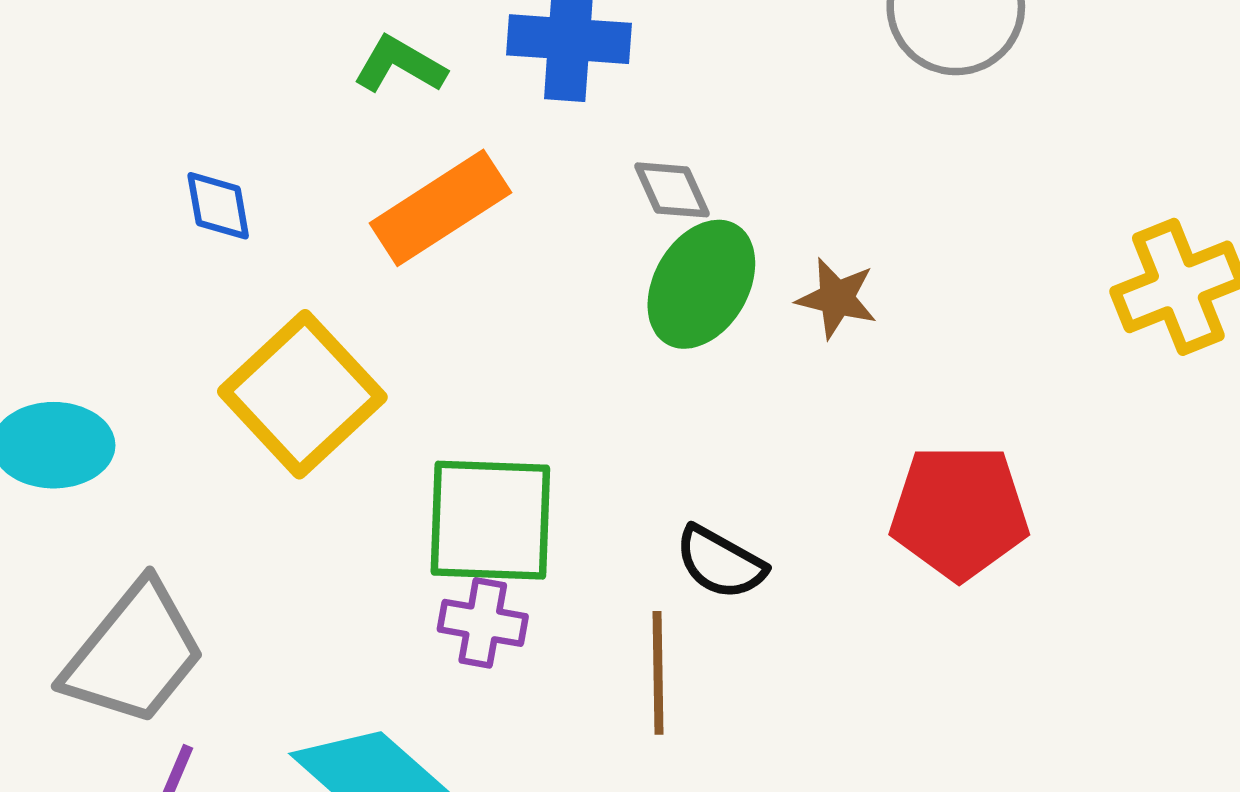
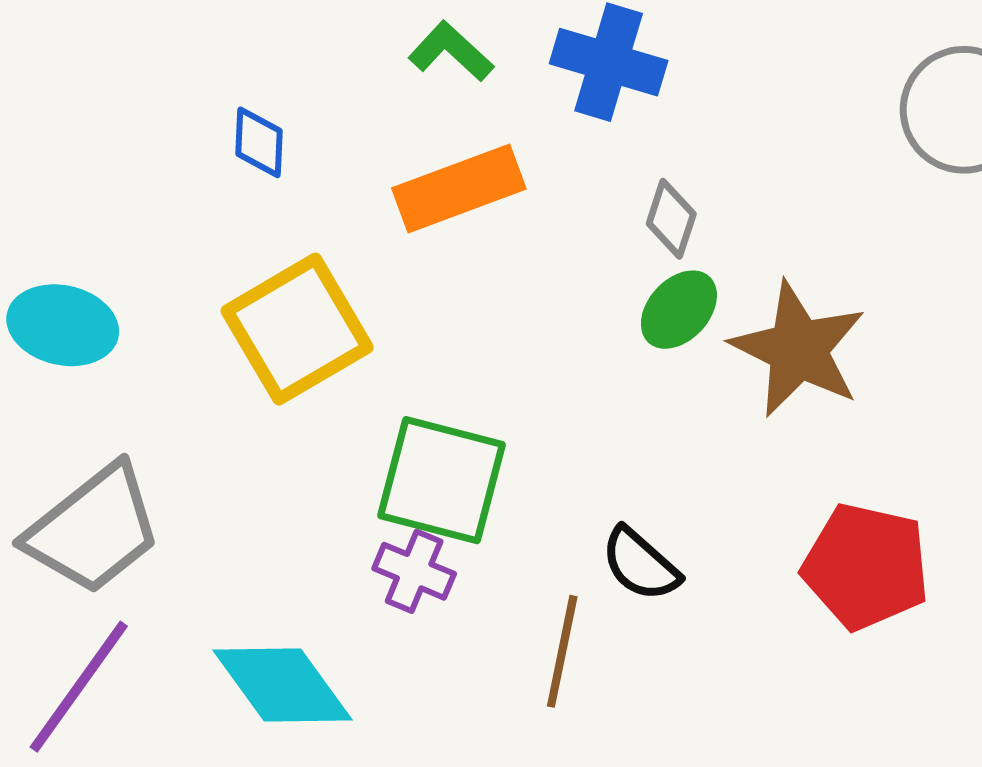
gray diamond: (672, 190) -> (671, 219), turned 30
green ellipse: (701, 284) -> (679, 310), size x0.7
brown star: (837, 298) -> (798, 349), size x1.8

